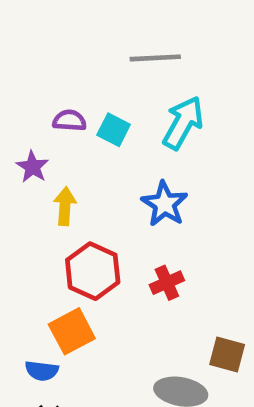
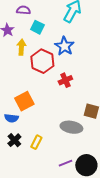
cyan square: (114, 130) -> (37, 27), moved
red hexagon: (93, 271) -> (42, 61), moved

